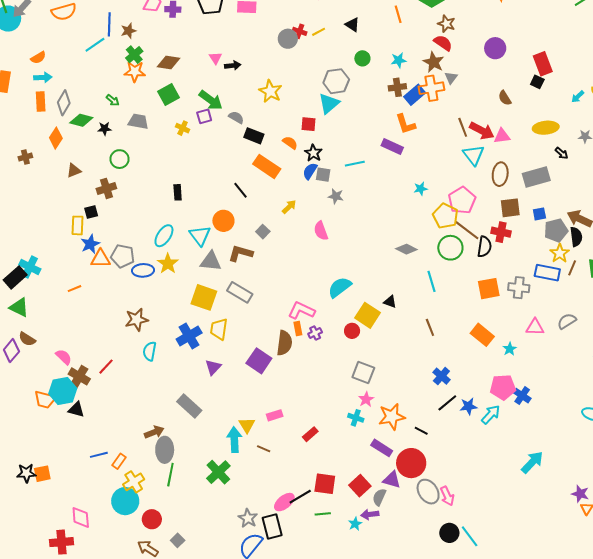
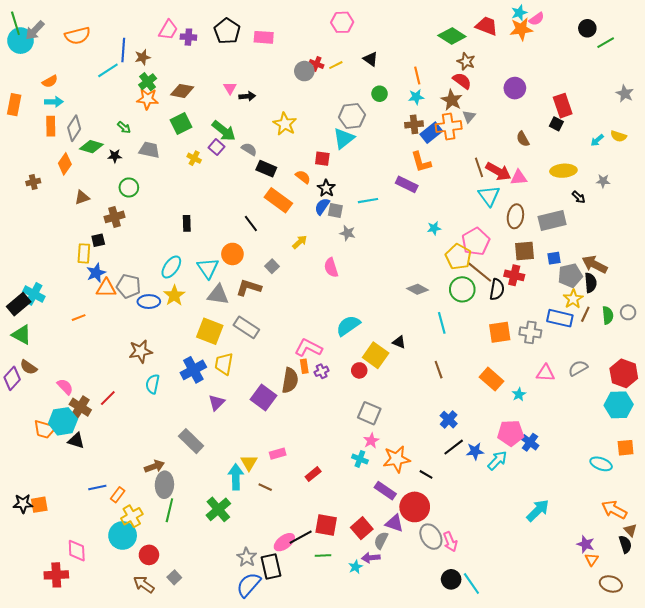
orange line: (398, 14) -> (417, 76), moved
purple square: (204, 116) -> (217, 147), turned -35

